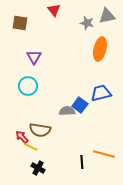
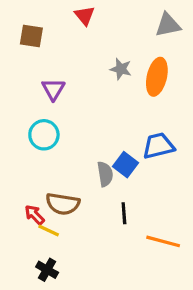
gray star: (87, 23) -> (121, 69), moved
gray semicircle: (67, 111) -> (105, 174), turned 84
black line: (82, 162) -> (124, 213), moved
black cross: (38, 168) -> (47, 270), moved

